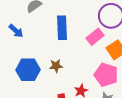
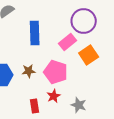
pink pentagon: (106, 75) -> (56, 72), moved

